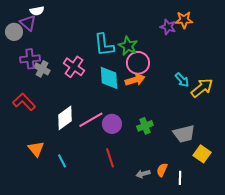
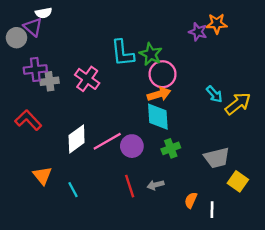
gray cross: (42, 69) -> (49, 81), turned -35
cyan diamond: (109, 78) -> (158, 117), moved
gray arrow: (143, 174) -> (155, 185), moved

